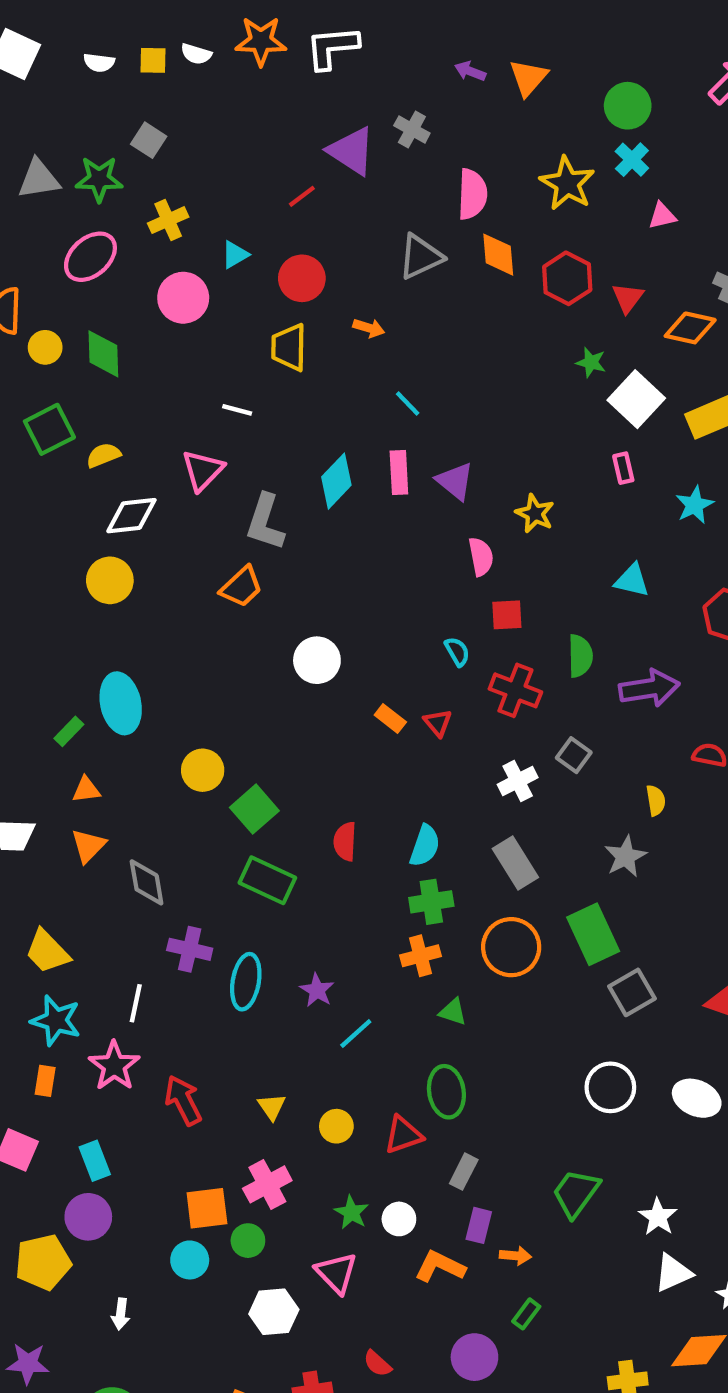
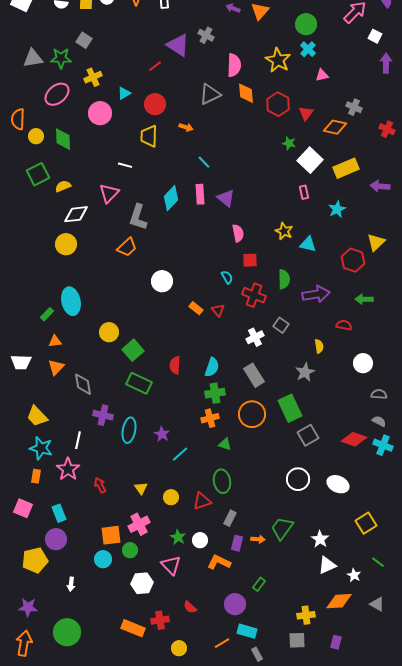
yellow star: (535, 513) -> (284, 231), moved
red arrow: (183, 1100) -> (100, 485), size x0.7
orange arrow: (515, 1256) -> (258, 539), moved

